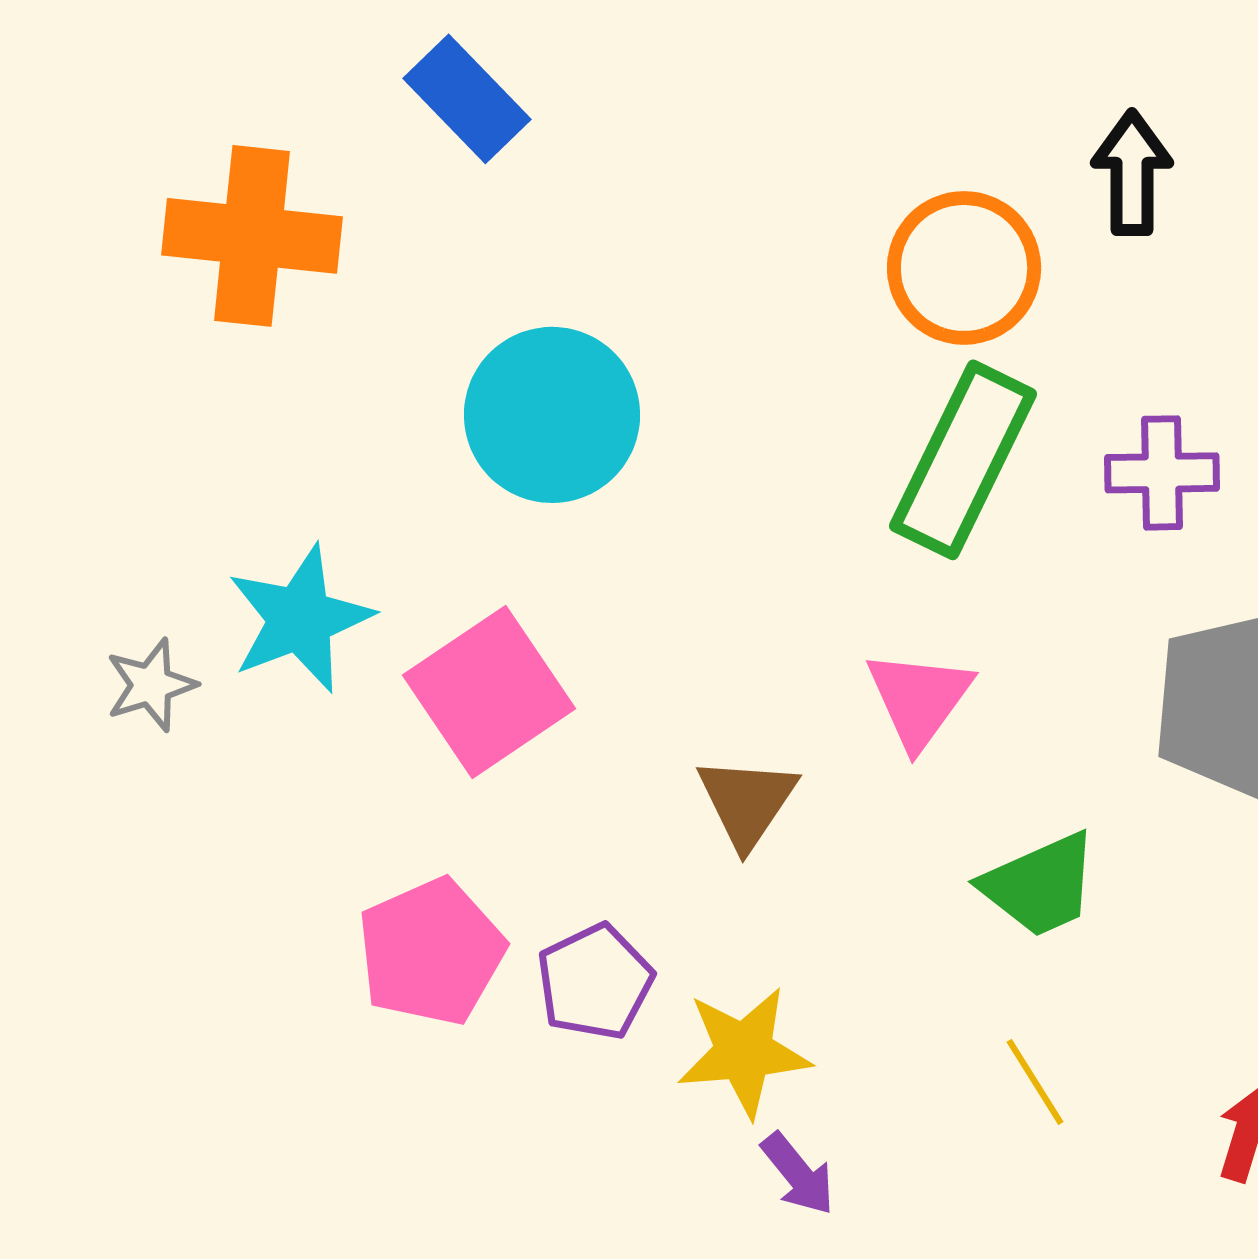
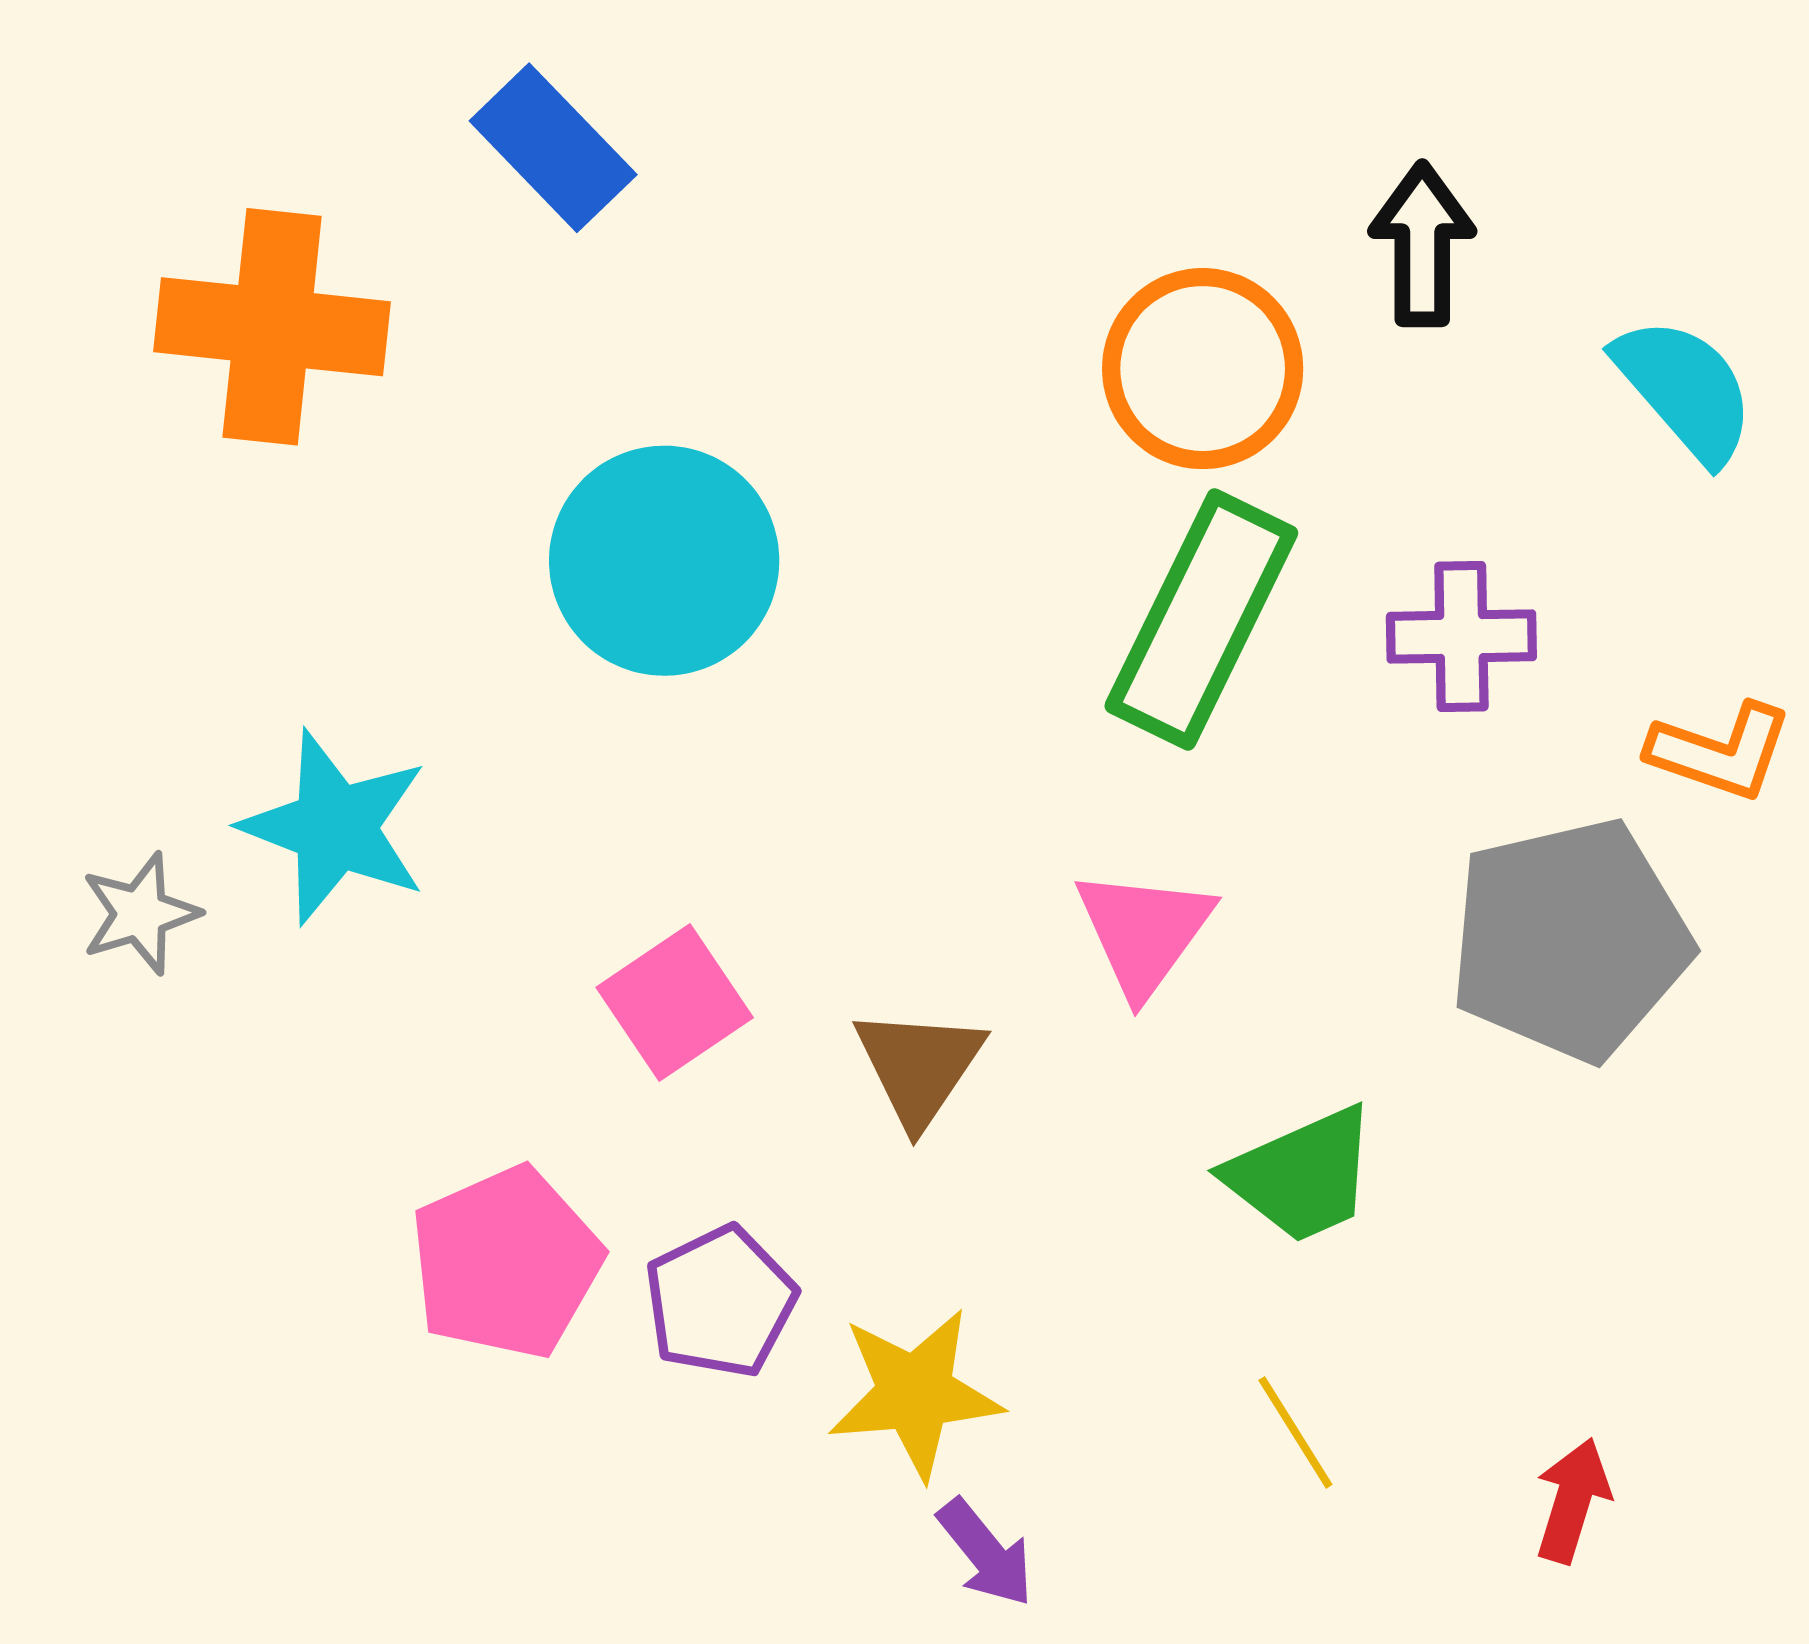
cyan star: (300, 619) -> (335, 827), turned -30
pink square: (489, 692) -> (675, 1002), moved, size x0.7

